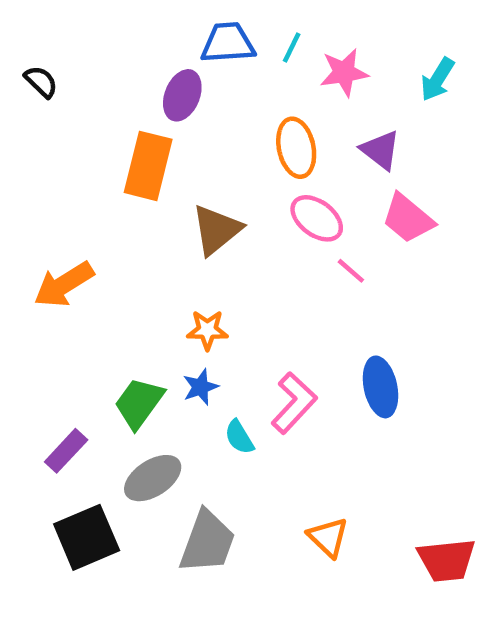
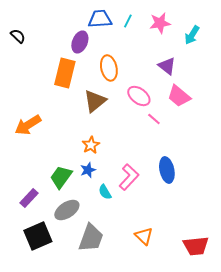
pink star: (344, 73) -> (160, 23), moved
orange ellipse: (296, 148) -> (109, 68), moved
orange star: (207, 330) -> (91, 145), turned -30

